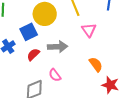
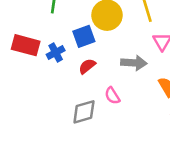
gray arrow: (58, 47) -> (134, 63), moved

